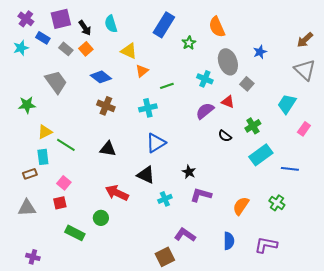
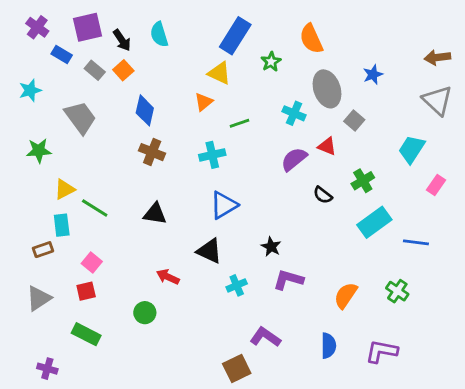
brown arrow: (305, 40) -> (437, 57), turned 36
cyan star: (21, 48) -> (30, 90), moved
yellow triangle: (129, 51) -> (219, 73), moved
blue diamond: (101, 77) -> (145, 110), turned 65
red arrow: (117, 193) -> (168, 277), size x0.7
gray triangle: (27, 208) -> (39, 298), turned -30
green rectangle: (75, 233) -> (86, 334), moved

